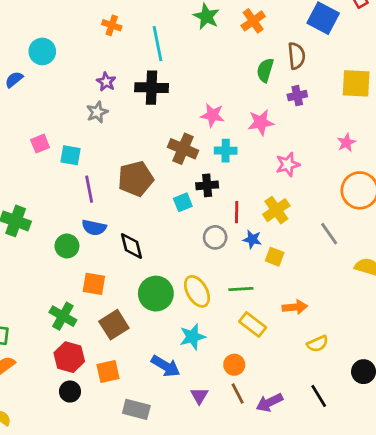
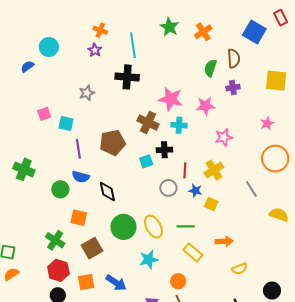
purple star: (106, 82) -> (95, 50), moved
pink star: (213, 115) -> (171, 99), size x1.4
blue arrow: (166, 366) -> (116, 283), moved

